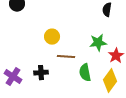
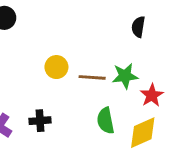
brown line: (66, 57) -> (92, 77), moved
yellow diamond: (110, 81) -> (143, 133), turned 30

